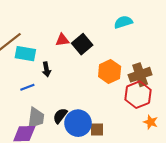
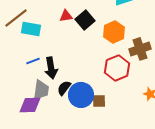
black arrow: (46, 69) -> (51, 68), moved, size x1.5
orange hexagon: (110, 72) -> (114, 32), moved
red hexagon: (138, 95) -> (117, 68), moved

